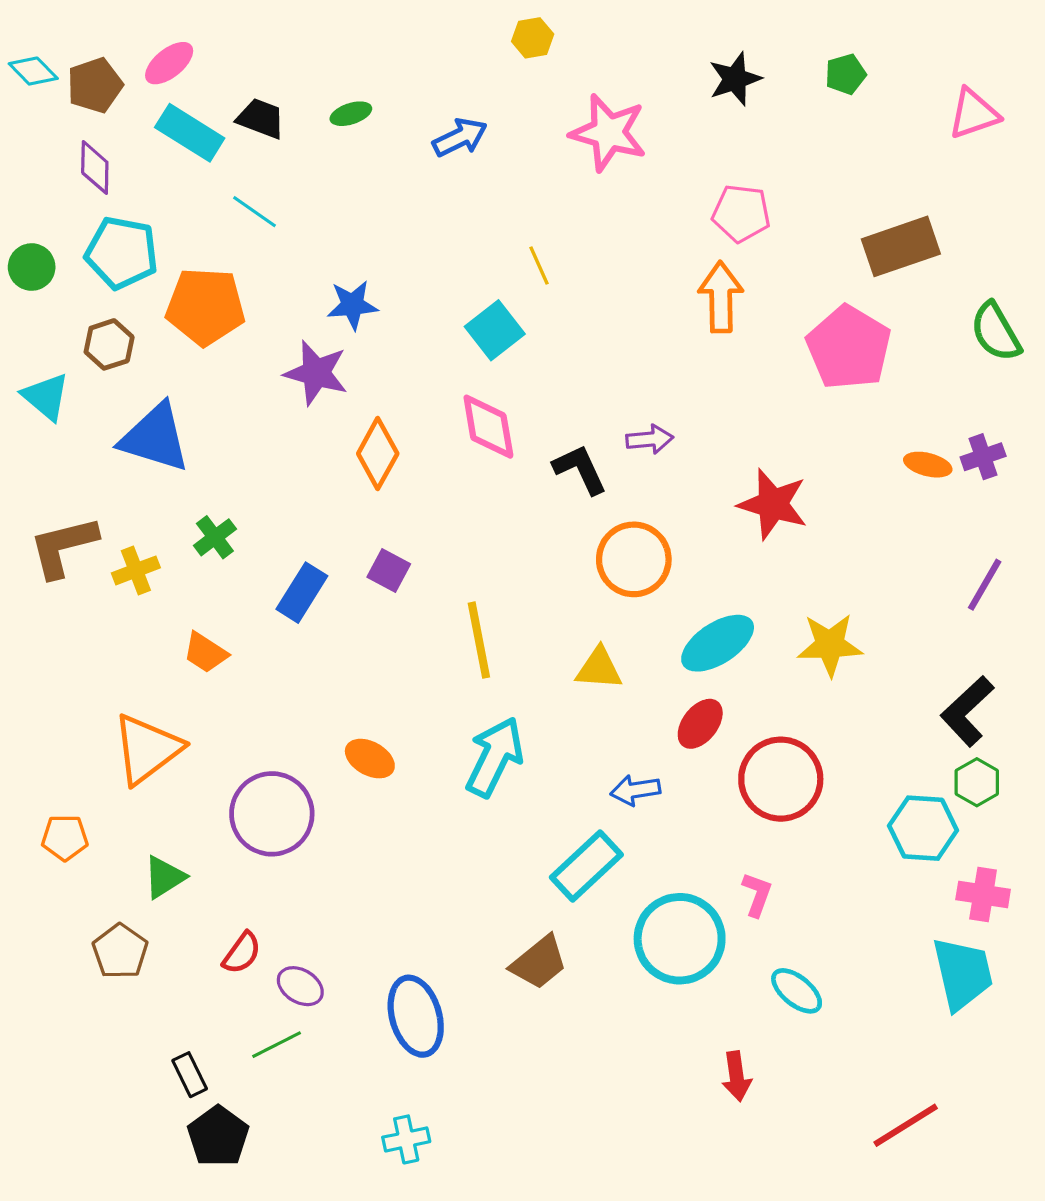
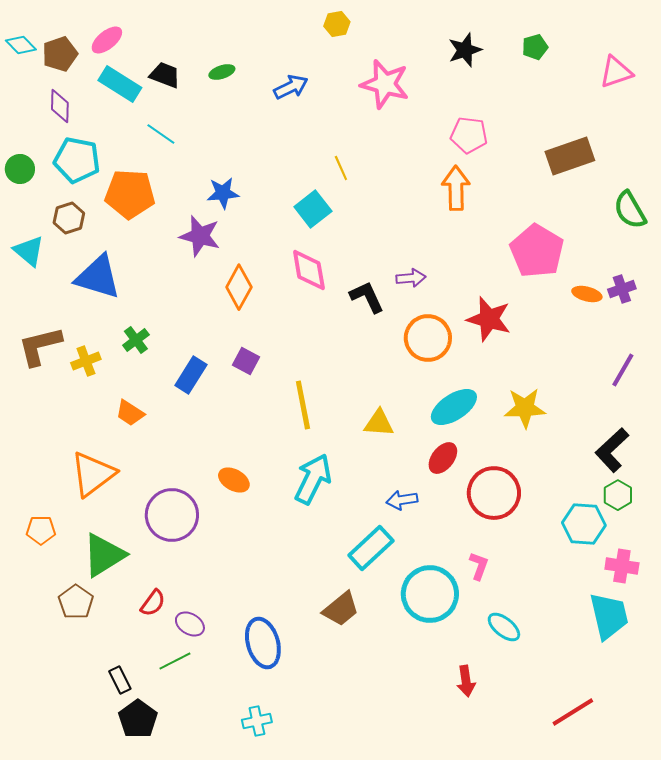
pink pentagon: (849, 348) -> (537, 251), moved
orange circle: (634, 559) -> (428, 338), moved
green triangle: (164, 877) -> (104, 555), size x1.6

